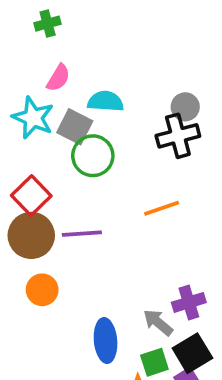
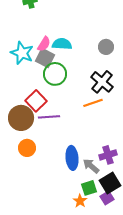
pink semicircle: (58, 78) -> (44, 44), moved
black cross: (178, 136) -> (102, 82), moved, turned -35
red square: (31, 196) -> (36, 101), moved
blue ellipse: (106, 341) -> (72, 158), moved

